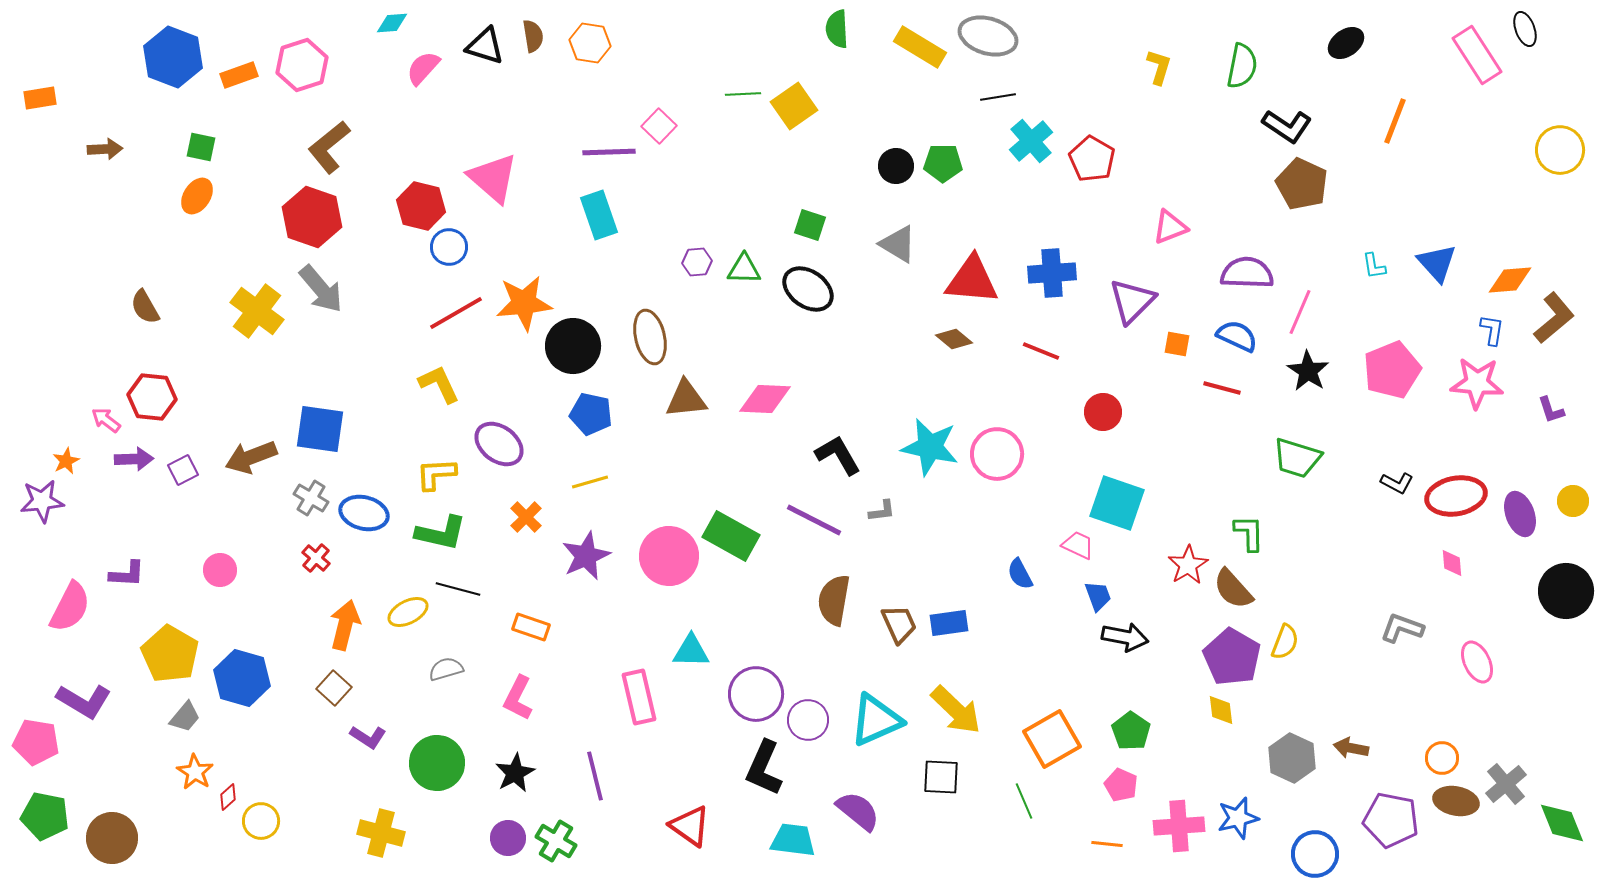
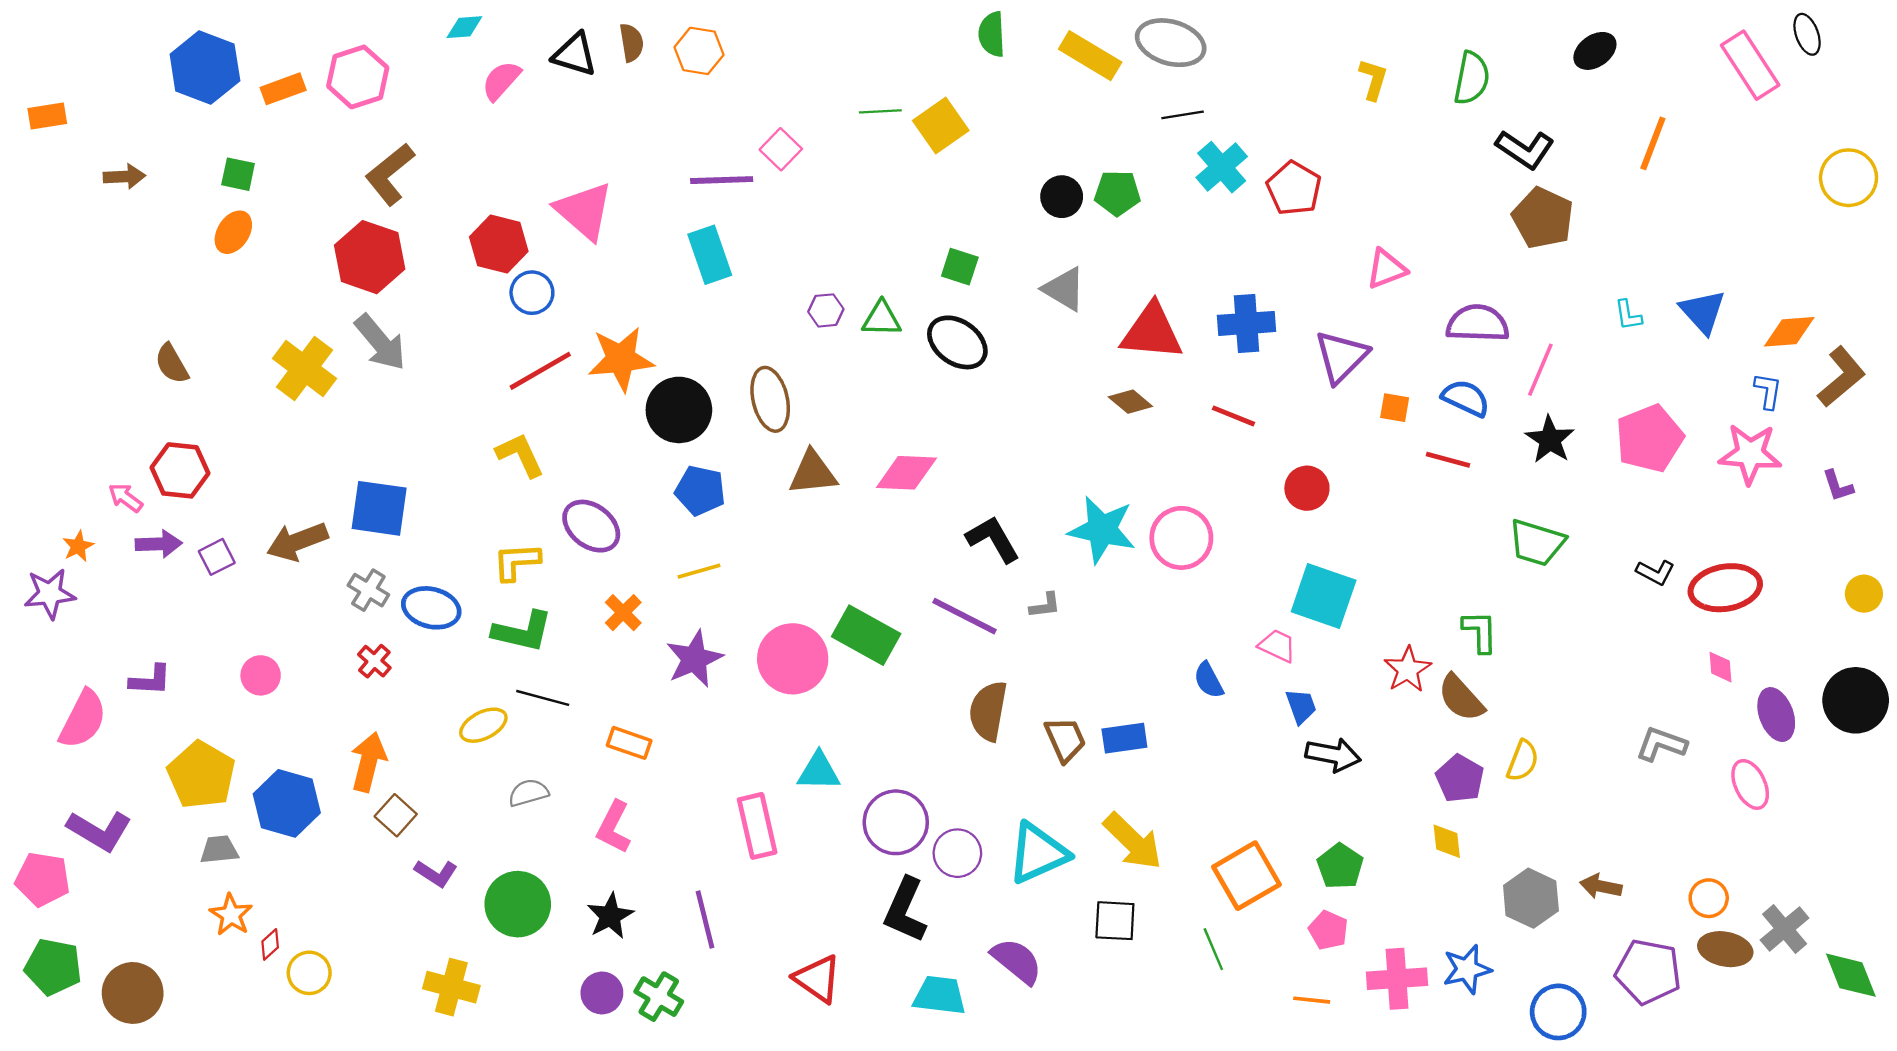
purple ellipse: (1520, 514) -> (1776, 715), moved
orange arrow: (345, 625) -> (368, 762), moved
purple pentagon: (1232, 657) -> (1460, 778), size x0.7
gray trapezoid: (185, 717) -> (219, 850), turned -136

